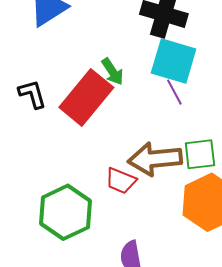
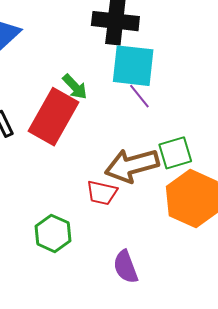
green hexagon: (66, 212) -> (53, 233), size x0.7

